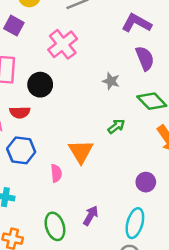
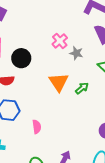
pink cross: (63, 44) -> (60, 41), moved, size x0.7
orange triangle: (81, 151) -> (59, 82), moved

